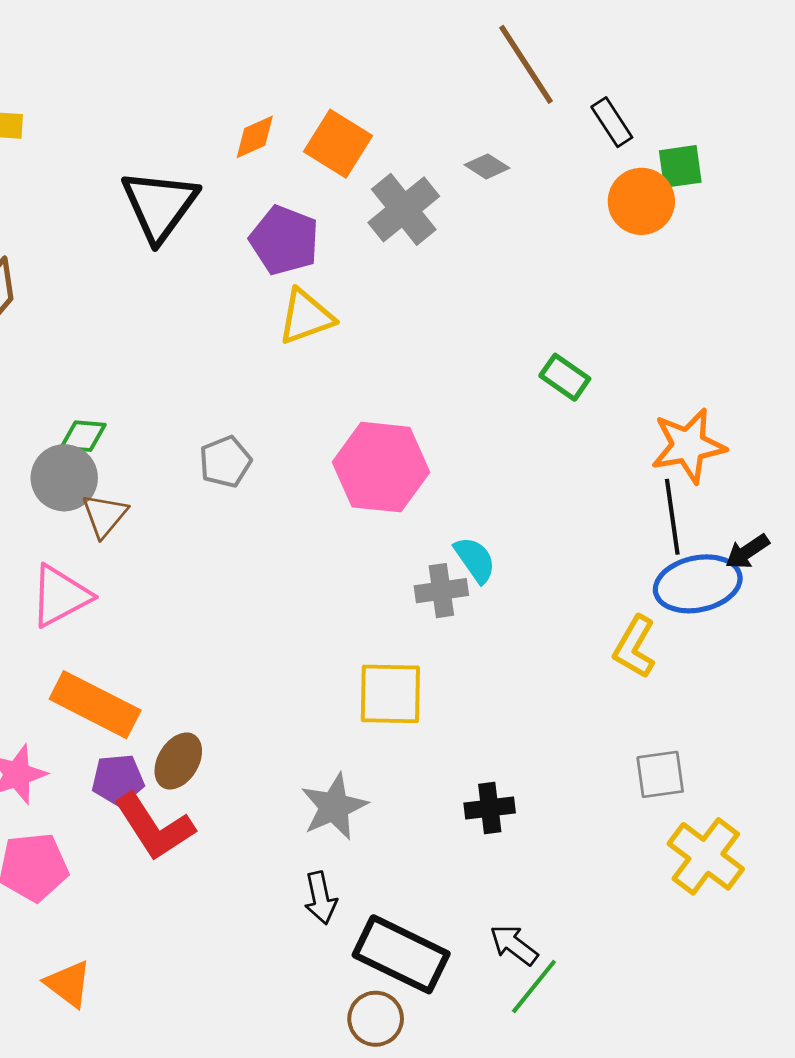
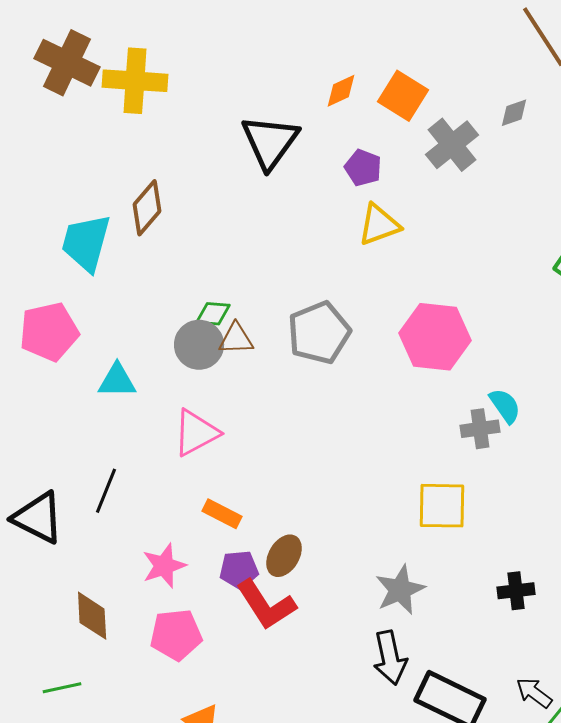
gray diamond: (487, 166) -> (514, 113), turned -52
purple pentagon: (284, 240) -> (363, 168), size x0.7
gray pentagon: (225, 462) -> (319, 333), size x1.6
brown triangle: (104, 515) -> (236, 339), moved, turned 48
orange rectangle: (95, 705) -> (222, 514), size x0.6
black arrow: (321, 898) -> (390, 658), size x1.4

